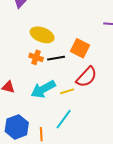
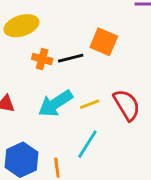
yellow ellipse: (42, 35) -> (21, 26), moved, turned -35
red semicircle: (86, 77) -> (127, 105), moved, turned -70

